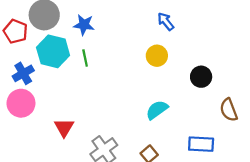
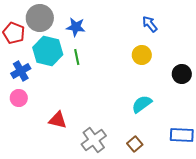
pink circle: (21, 103) -> (19, 98), size x0.7
red triangle: (64, 128) -> (58, 120), turned -48

